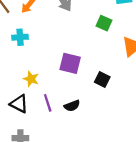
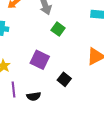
green square: (104, 23) -> (58, 29), moved

